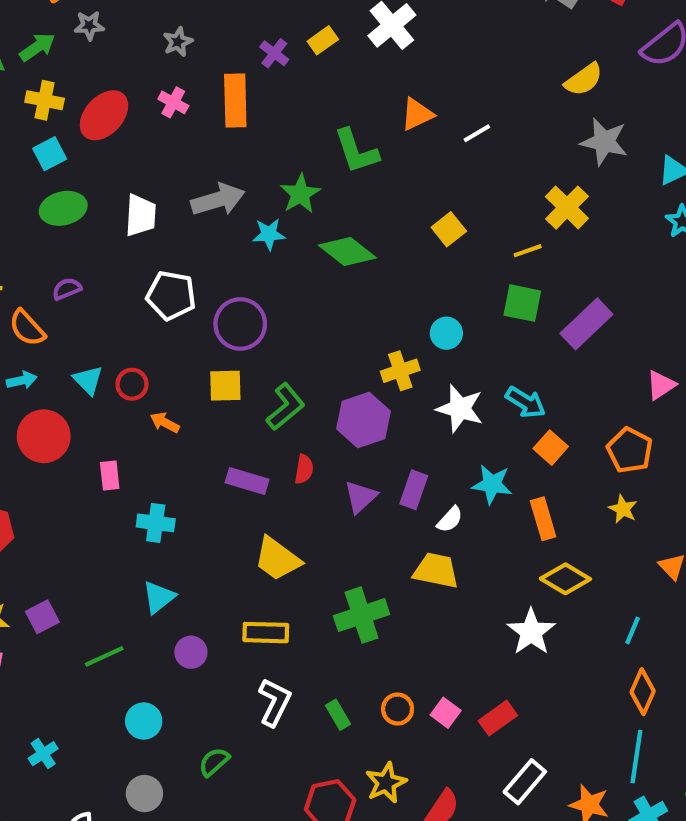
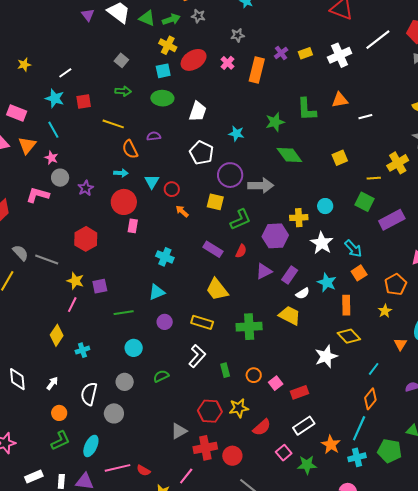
gray arrow: (218, 200) -> (261, 186), moved
cyan star: (269, 234) -> (236, 133), moved
pink rectangle: (110, 475) -> (133, 226), moved

